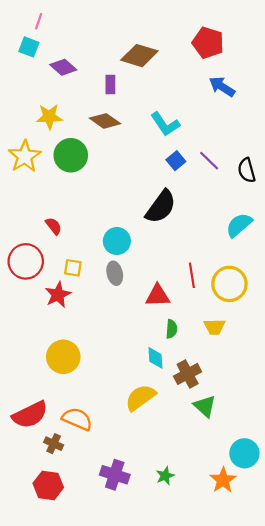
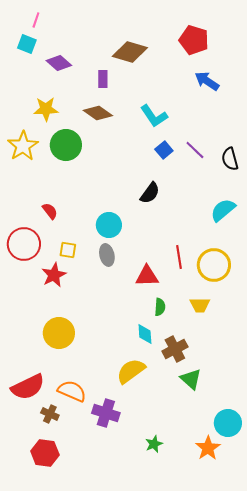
black semicircle: (161, 207) -> (150, 193), size x0.7
purple cross: (115, 475) -> (106, 413), moved

